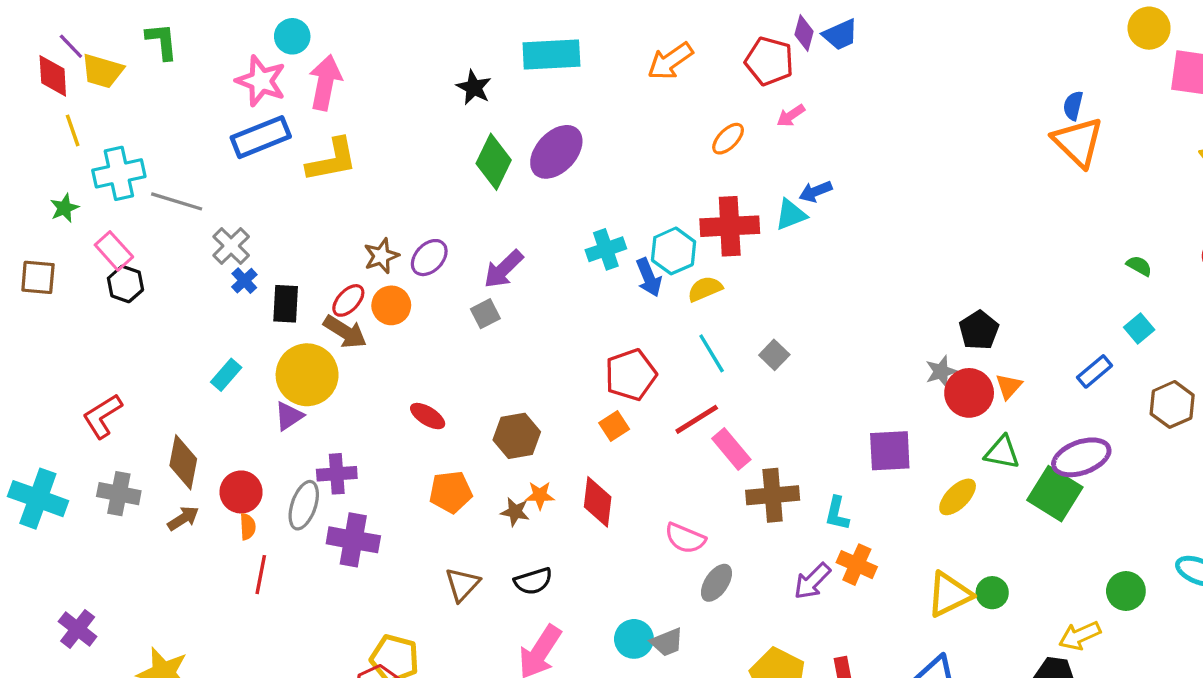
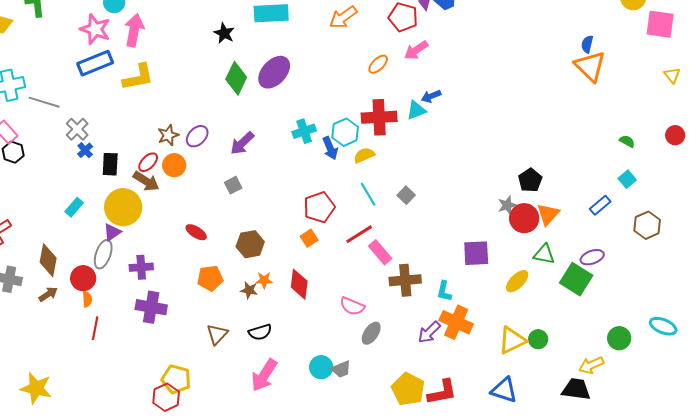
pink arrow: (791, 116) -> (416, 50), size x1.4
gray square: (485, 314) -> (233, 185), moved
orange triangle: (1009, 386) -> (548, 214), size x1.4
purple ellipse: (1081, 457) -> (592, 257), size x0.7
gray ellipse: (304, 505) -> (103, 254), moved
orange cross: (857, 565) -> (456, 322), size x1.4

